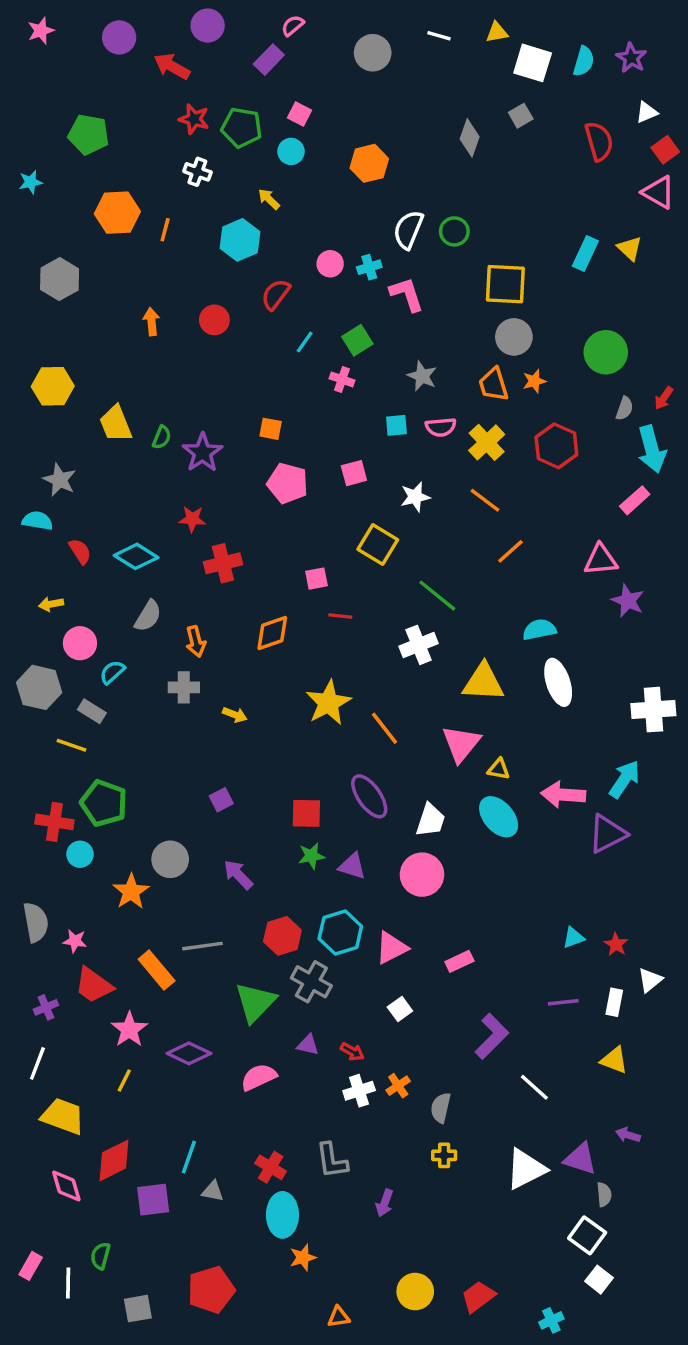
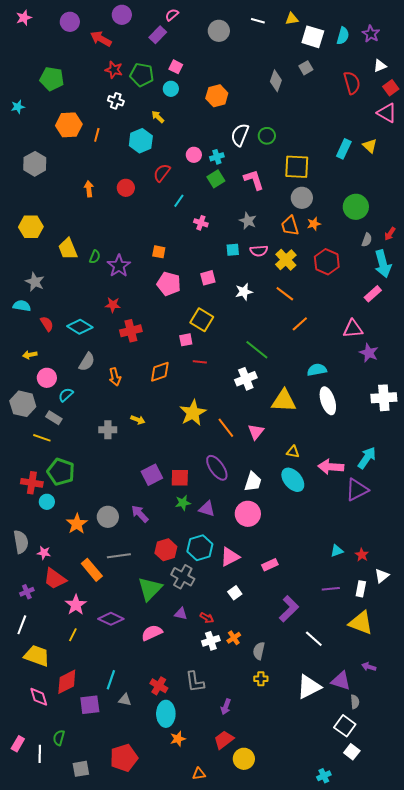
pink L-shape: (407, 294) -> (254, 180), moved
green square: (357, 340) -> (216, 179), moved
yellow square: (378, 545) -> (202, 320), moved
gray cross: (184, 687) -> (108, 430), moved
white cross: (653, 710) -> (384, 398), moved
pink triangle: (461, 744) -> (256, 432), moved, size x0.7
purple square: (221, 800) -> (152, 475), moved, size x1.5
gray circle: (170, 859) -> (108, 517), moved
yellow triangle: (614, 1060) -> (361, 623), size x1.5
red trapezoid: (478, 1297) -> (224, 740), moved

